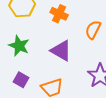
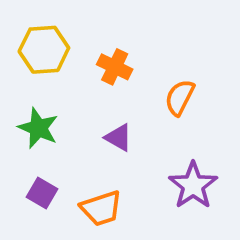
purple triangle: (61, 51) -> (118, 138), size x0.7

